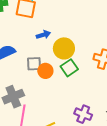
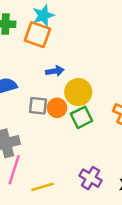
orange circle: (45, 71) -> (57, 108), moved

